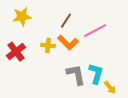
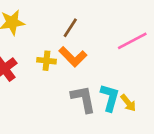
pink line: (95, 31) -> (132, 41), moved
yellow arrow: (110, 88) -> (128, 103), moved

